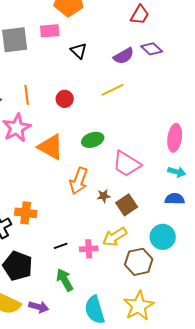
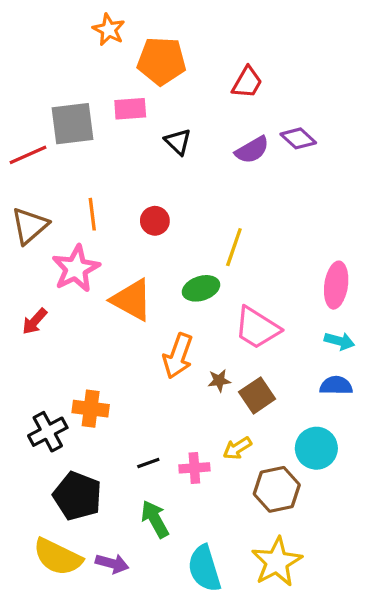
red trapezoid: (140, 15) -> (247, 82), moved
yellow line: (113, 90) -> (234, 247), moved, turned -45
yellow arrow: (115, 237) -> (237, 448), size x0.7

